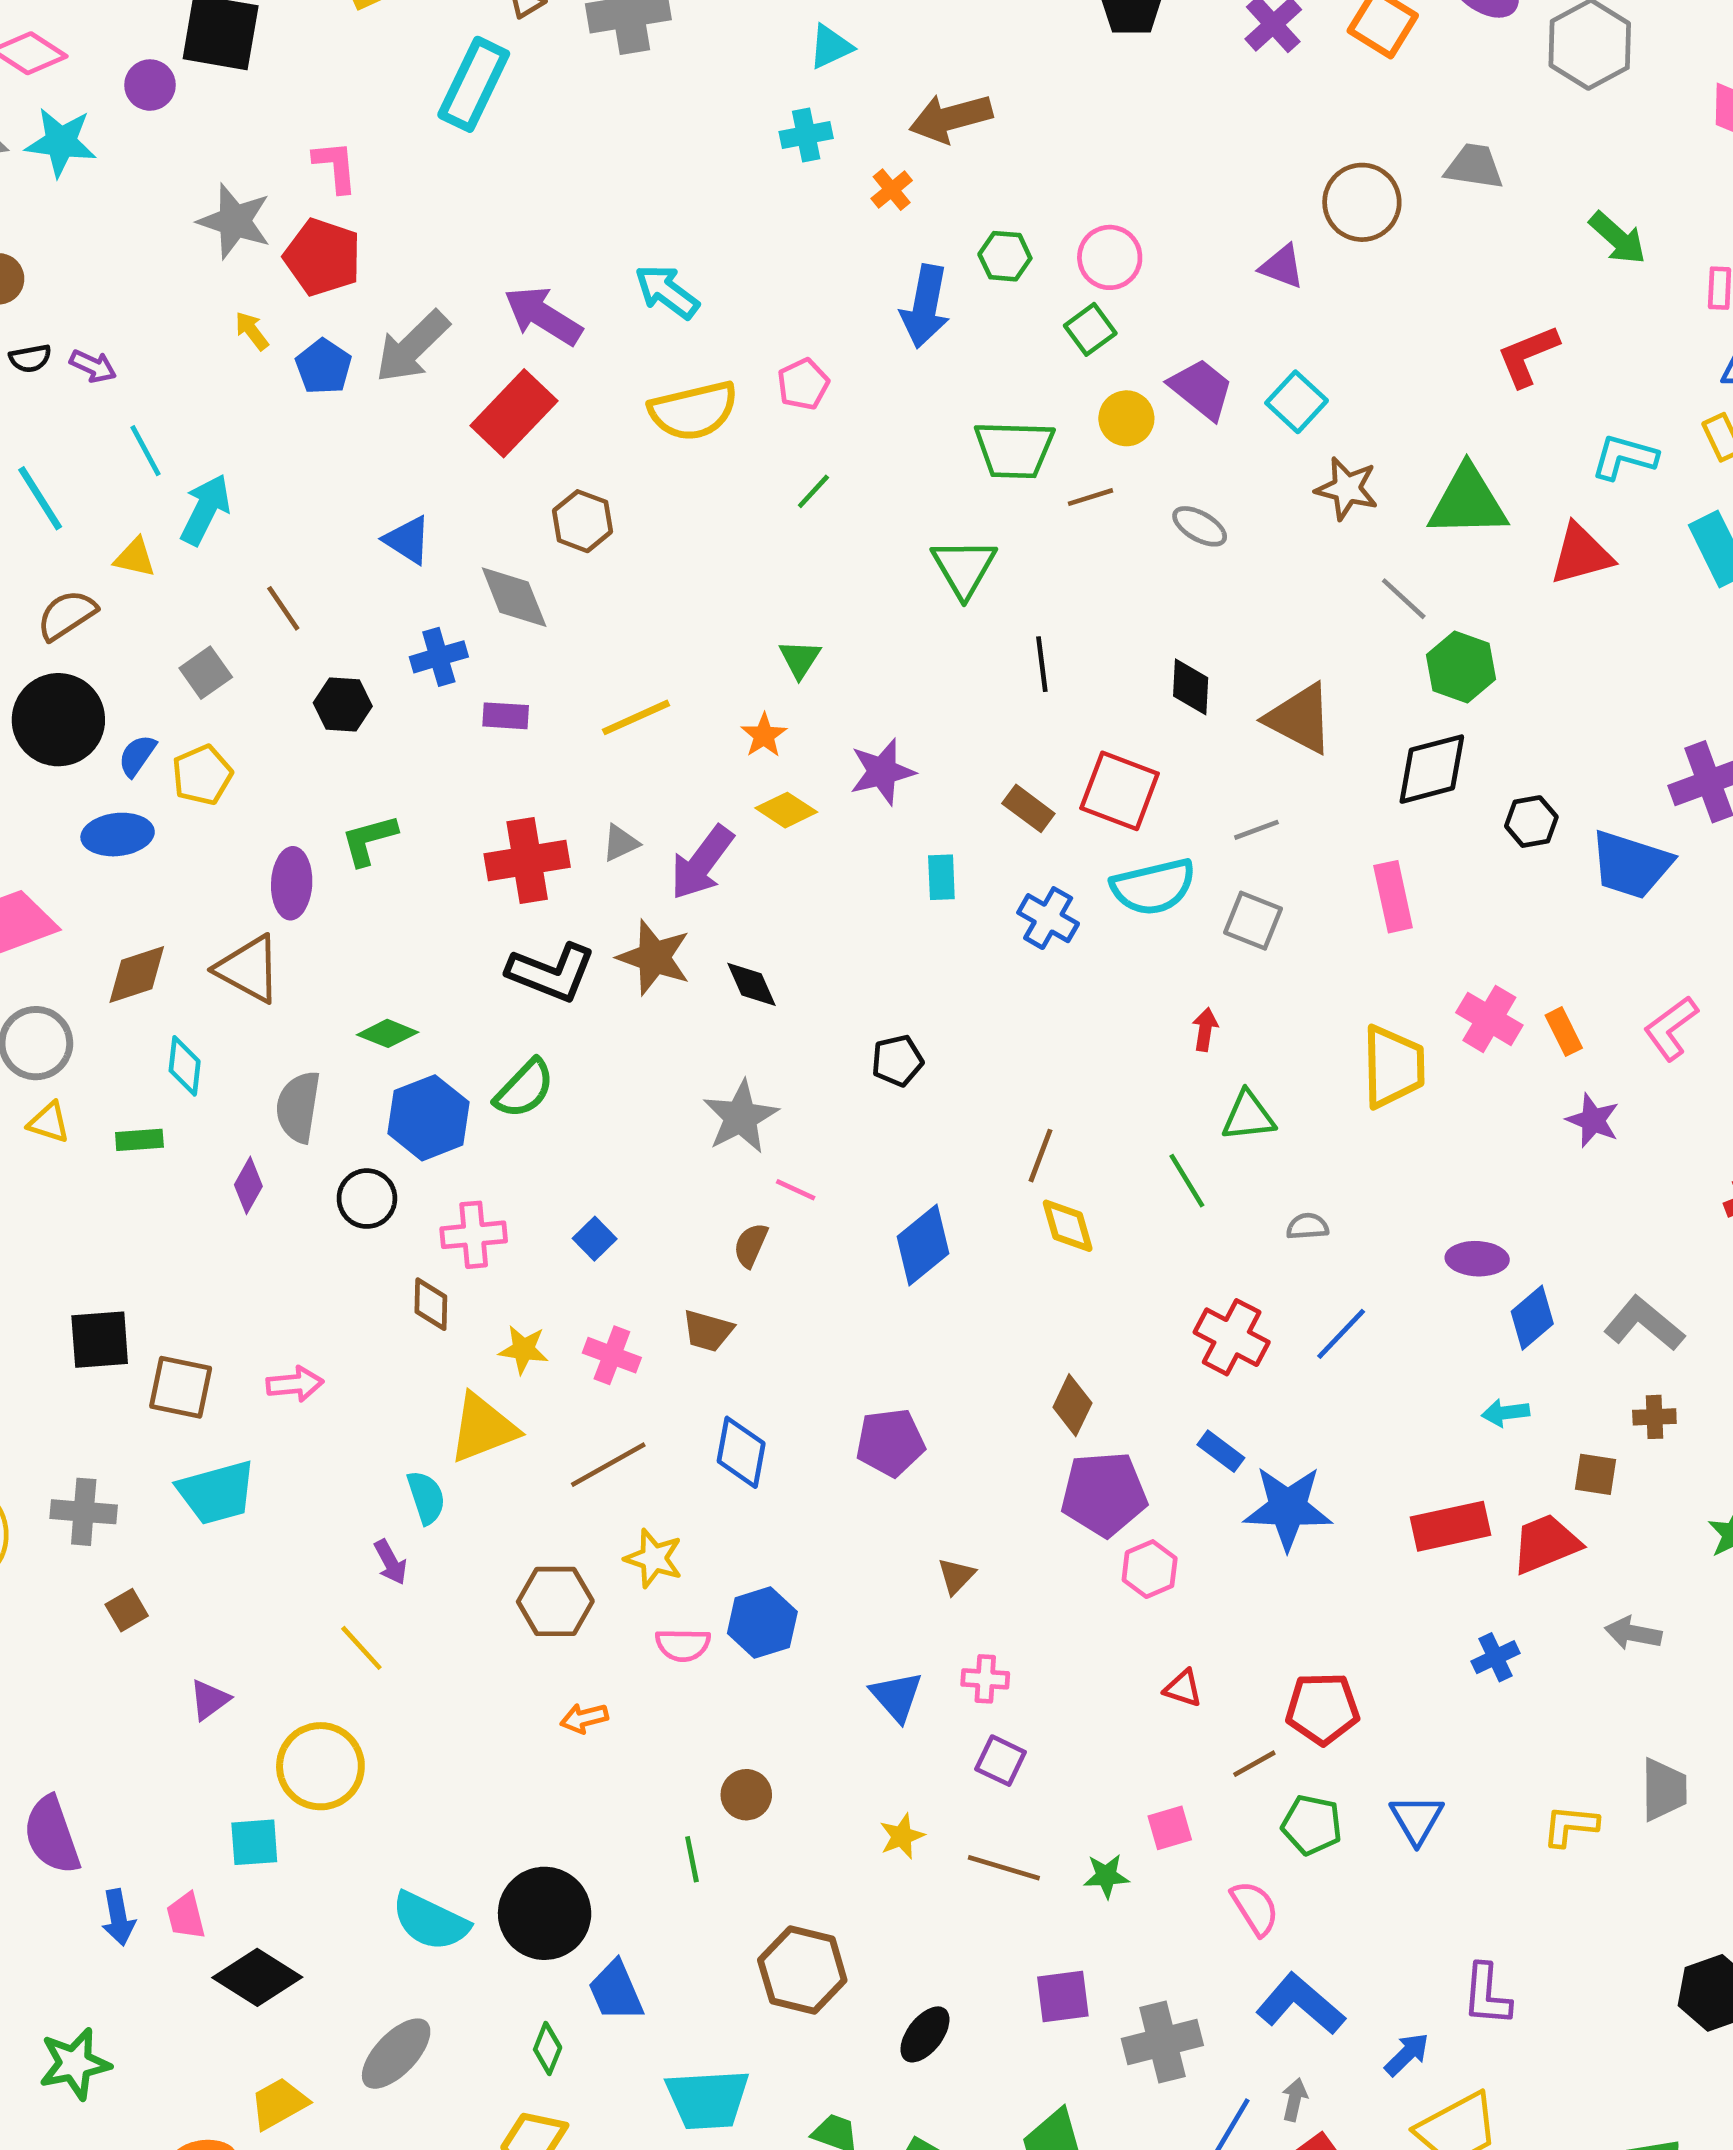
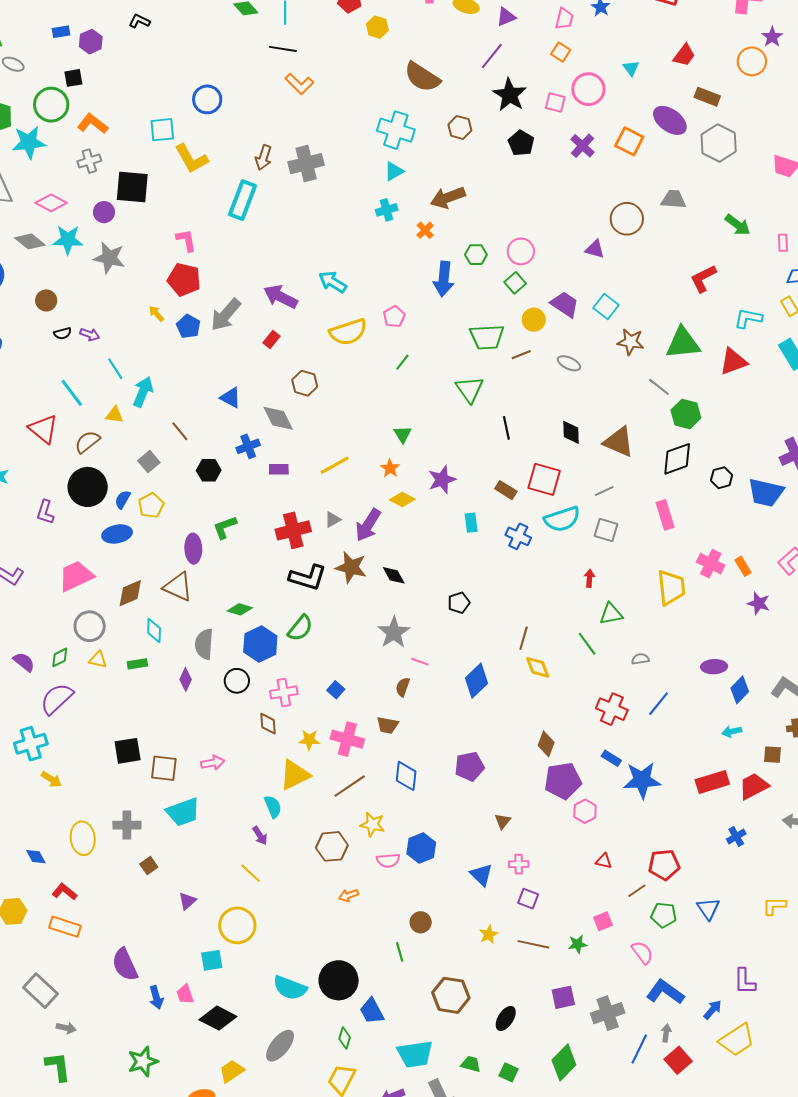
gray star: (235, 221) -> (109, 258), moved
red rectangle: (514, 413) -> (272, 339), size x0.5
pink cross: (612, 1355) -> (347, 739), size x1.4

